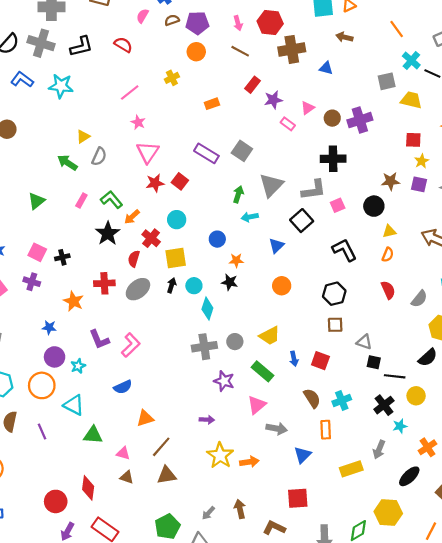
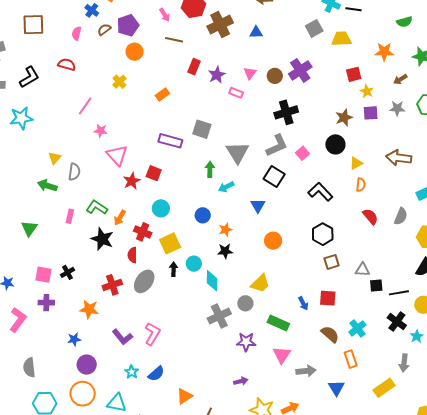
yellow trapezoid: (270, 336) -> (260, 283), moved
cyan star: (78, 366) -> (132, 372), moved

